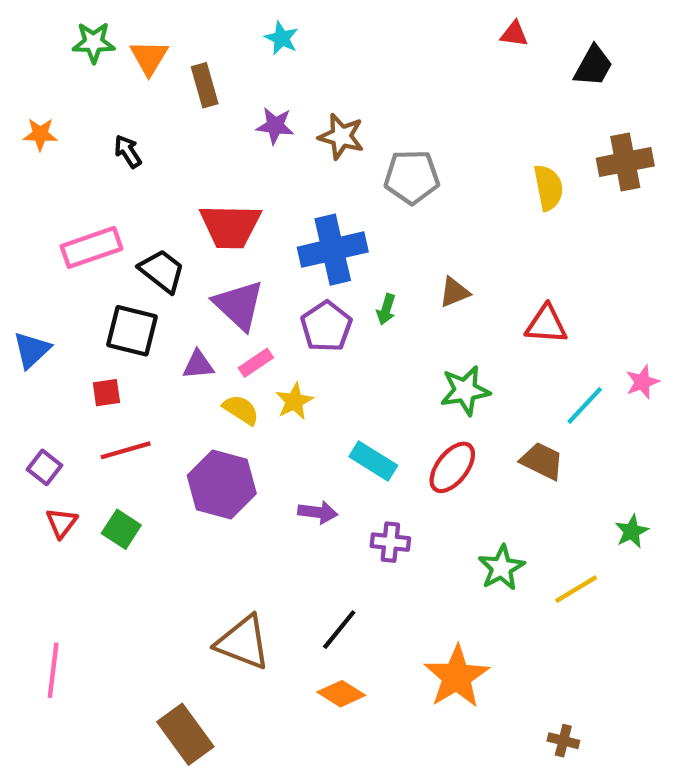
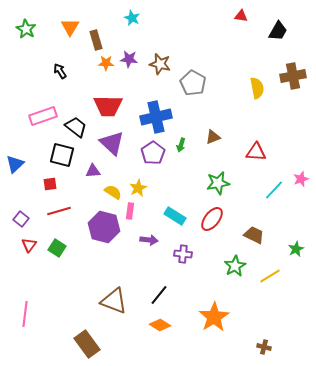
green star: (94, 42) -> (26, 29), moved, turned 30
orange star: (40, 134) -> (106, 63), moved
gray pentagon: (412, 177) -> (193, 83), turned 30
pink rectangle: (256, 363) -> (130, 211), moved, turned -49
brown trapezoid: (542, 461) -> (254, 235), moved

